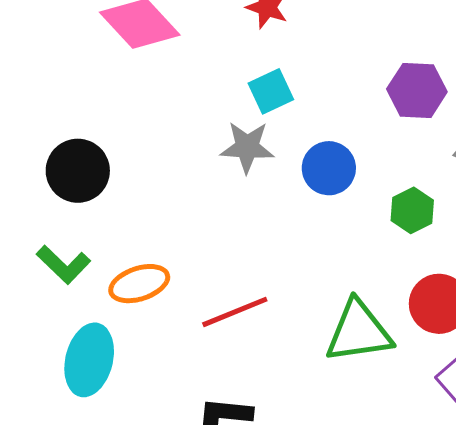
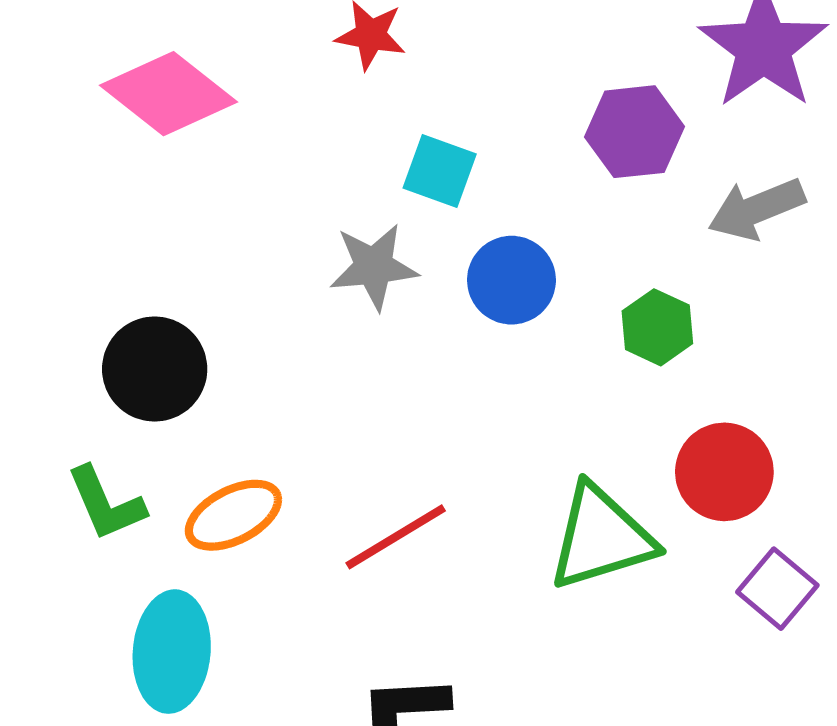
cyan square: (271, 91) -> (440, 171), moved, turned -36
black circle: (78, 171) -> (155, 369), moved
green L-shape: (63, 265) -> (106, 504), turned 32

